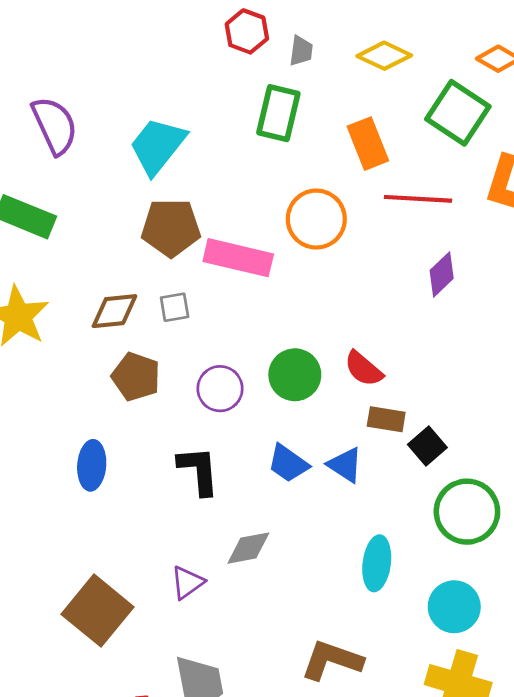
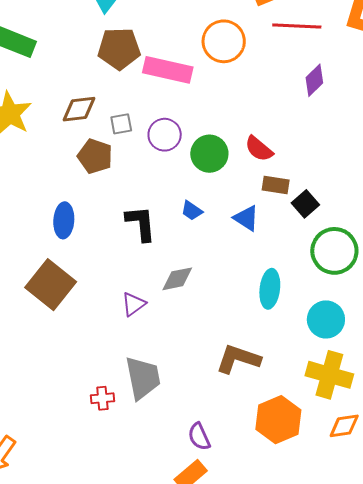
gray square: (175, 307) -> (121, 124), moved
purple circle: (220, 389) -> (165, 135), moved
blue trapezoid: (288, 463) -> (192, 211), moved, size x0.7
brown square: (98, 611) -> (51, 285), moved

